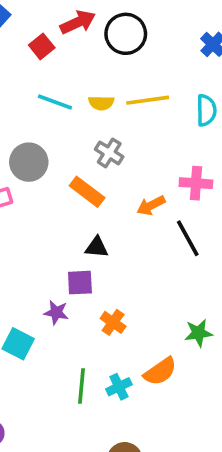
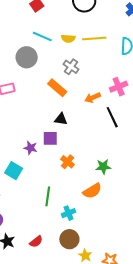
gray circle: (29, 162) -> (27, 57), moved
pink cross: (196, 183) -> (119, 87), turned -30
purple star: (56, 312) -> (30, 148), moved
green star: (198, 333) -> (103, 167), moved
cyan cross: (119, 387) -> (68, 213), moved

